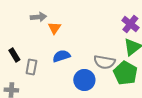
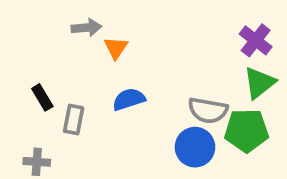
green pentagon: (125, 73) -> (246, 131), turned -30
blue circle: (84, 80) -> (195, 147), moved

